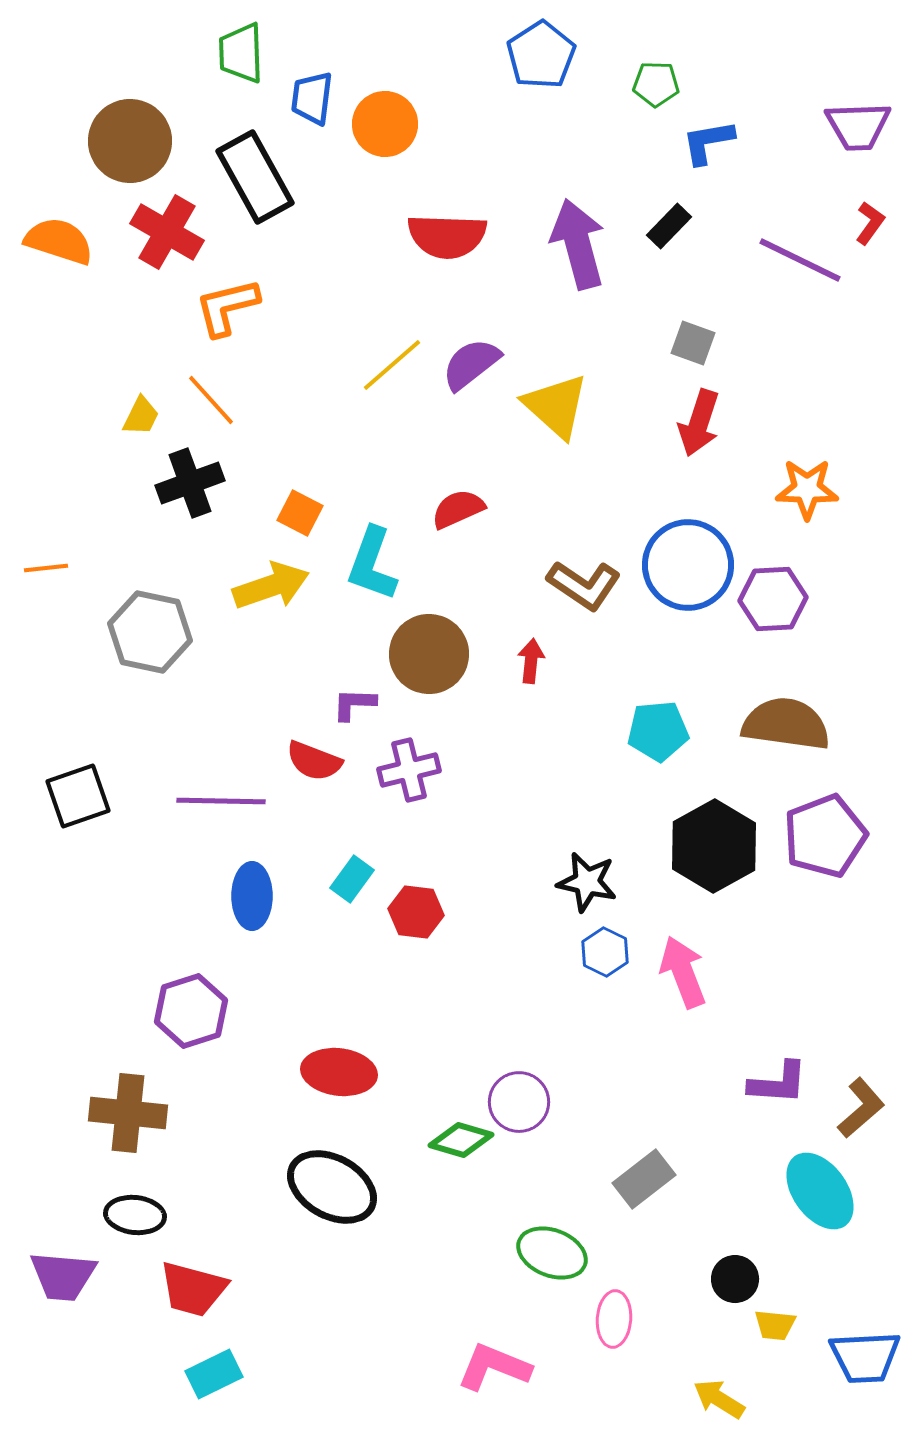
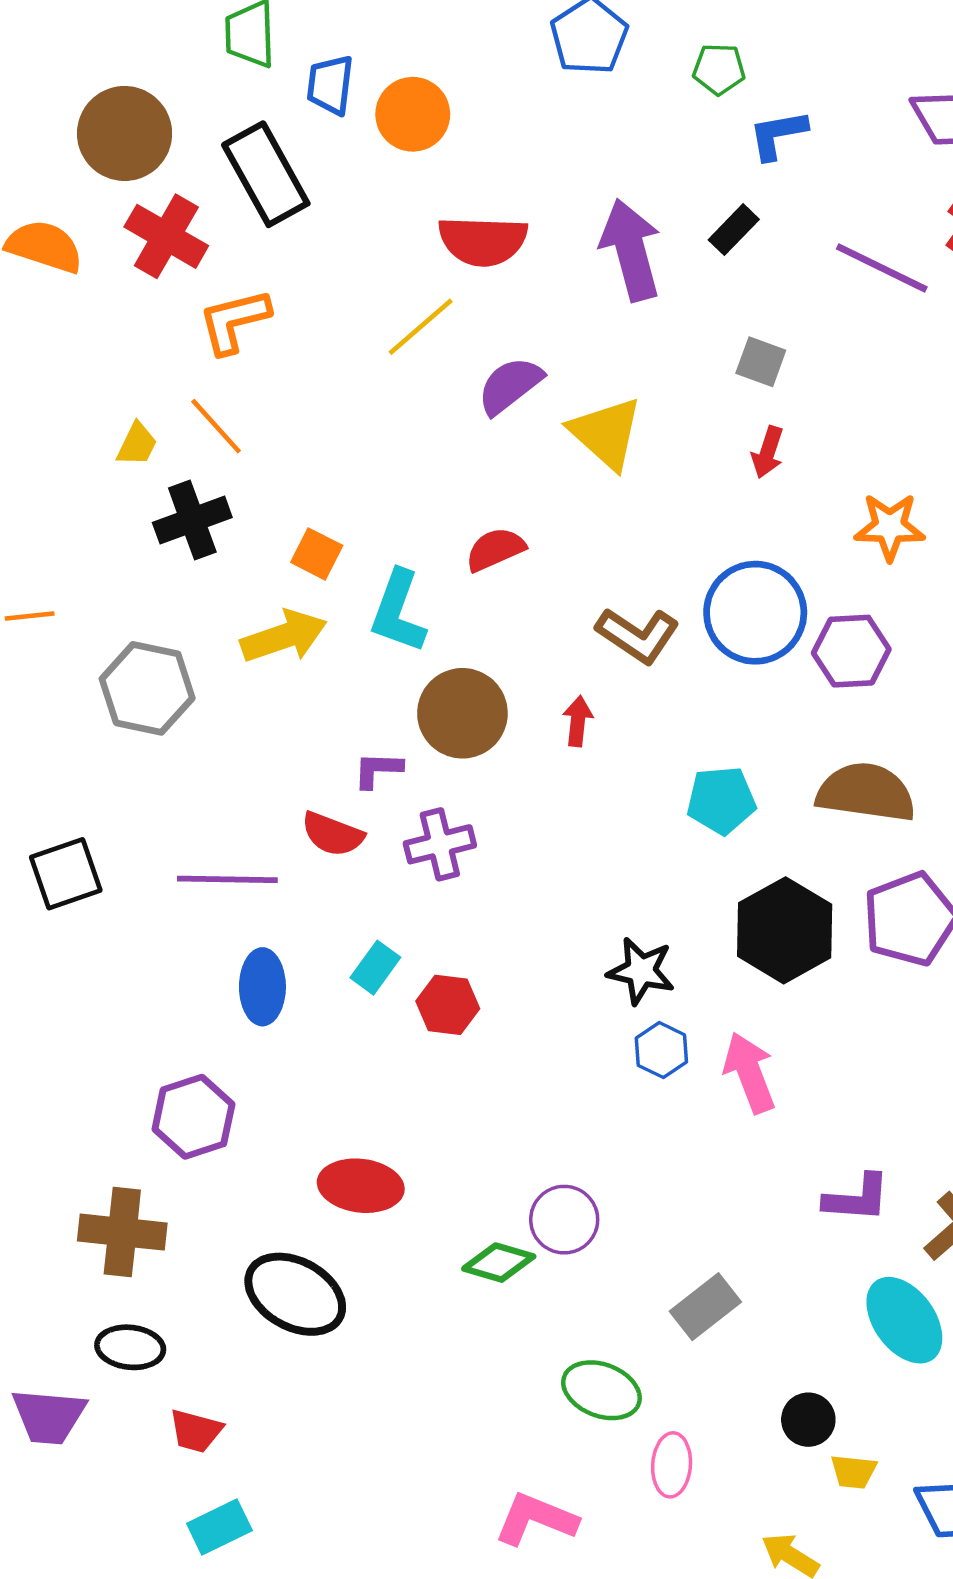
yellow line: (392, 365) -> (421, 327), moved
red arrow: (699, 423) -> (768, 452), size x0.7
black ellipse: (332, 1187) -> (295, 1294), moved
red trapezoid: (193, 1289) -> (196, 1431), size x0.7

